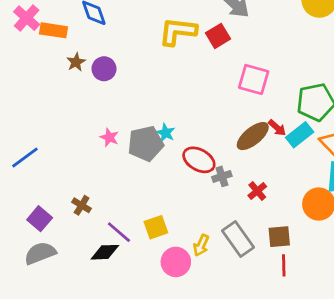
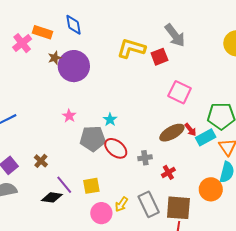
pink cross: (27, 18) -> (22, 43), moved
purple circle: (104, 69) -> (74, 66), size x1.8
gray pentagon: (146, 144) -> (93, 139), moved
red ellipse: (199, 160) -> (116, 148), moved
brown square: (279, 237) -> (178, 208), size x1.5

